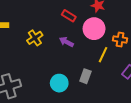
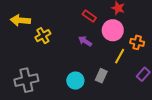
yellow cross: (35, 38) -> (43, 36), moved

